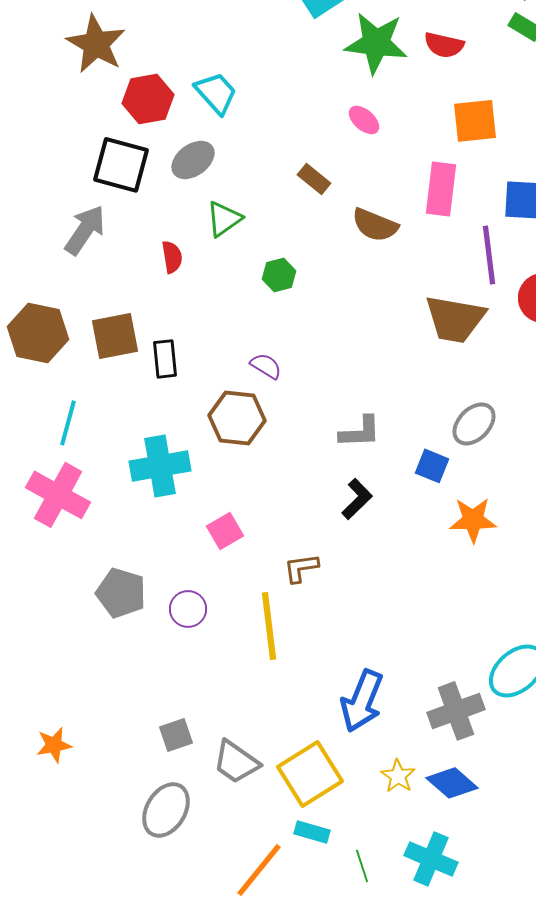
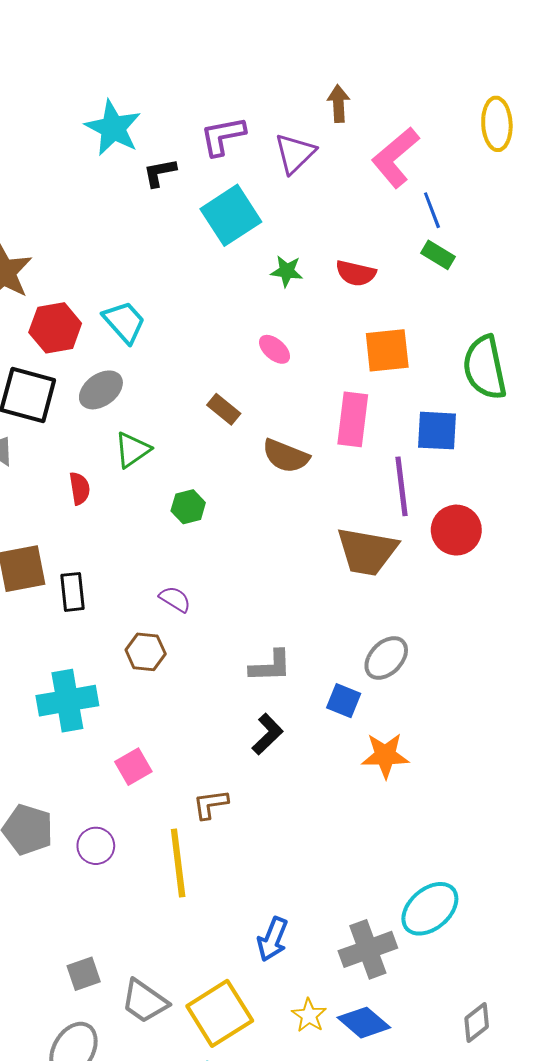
green star: (376, 43) -> (287, 271), size x0.5
brown hexagon: (237, 418) -> (146, 652), size x0.7
blue arrow: (362, 701) -> (272, 939), size x0.7

